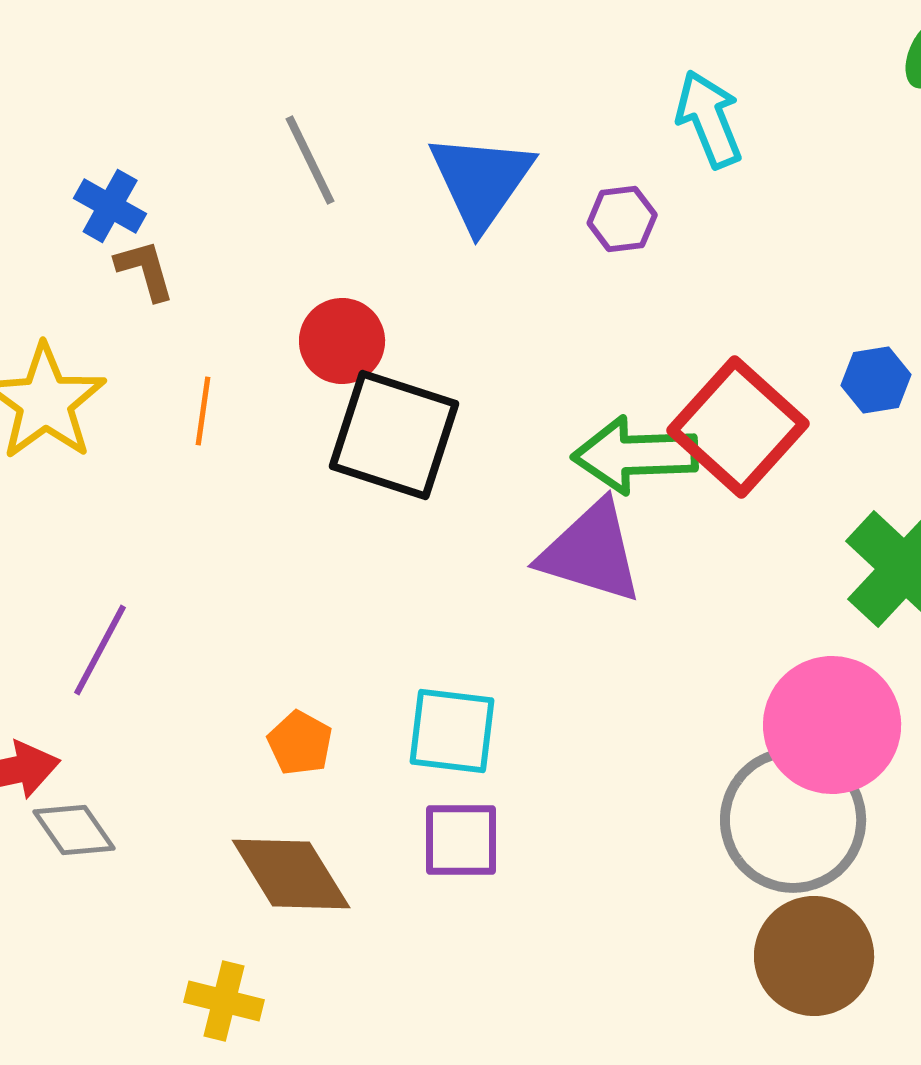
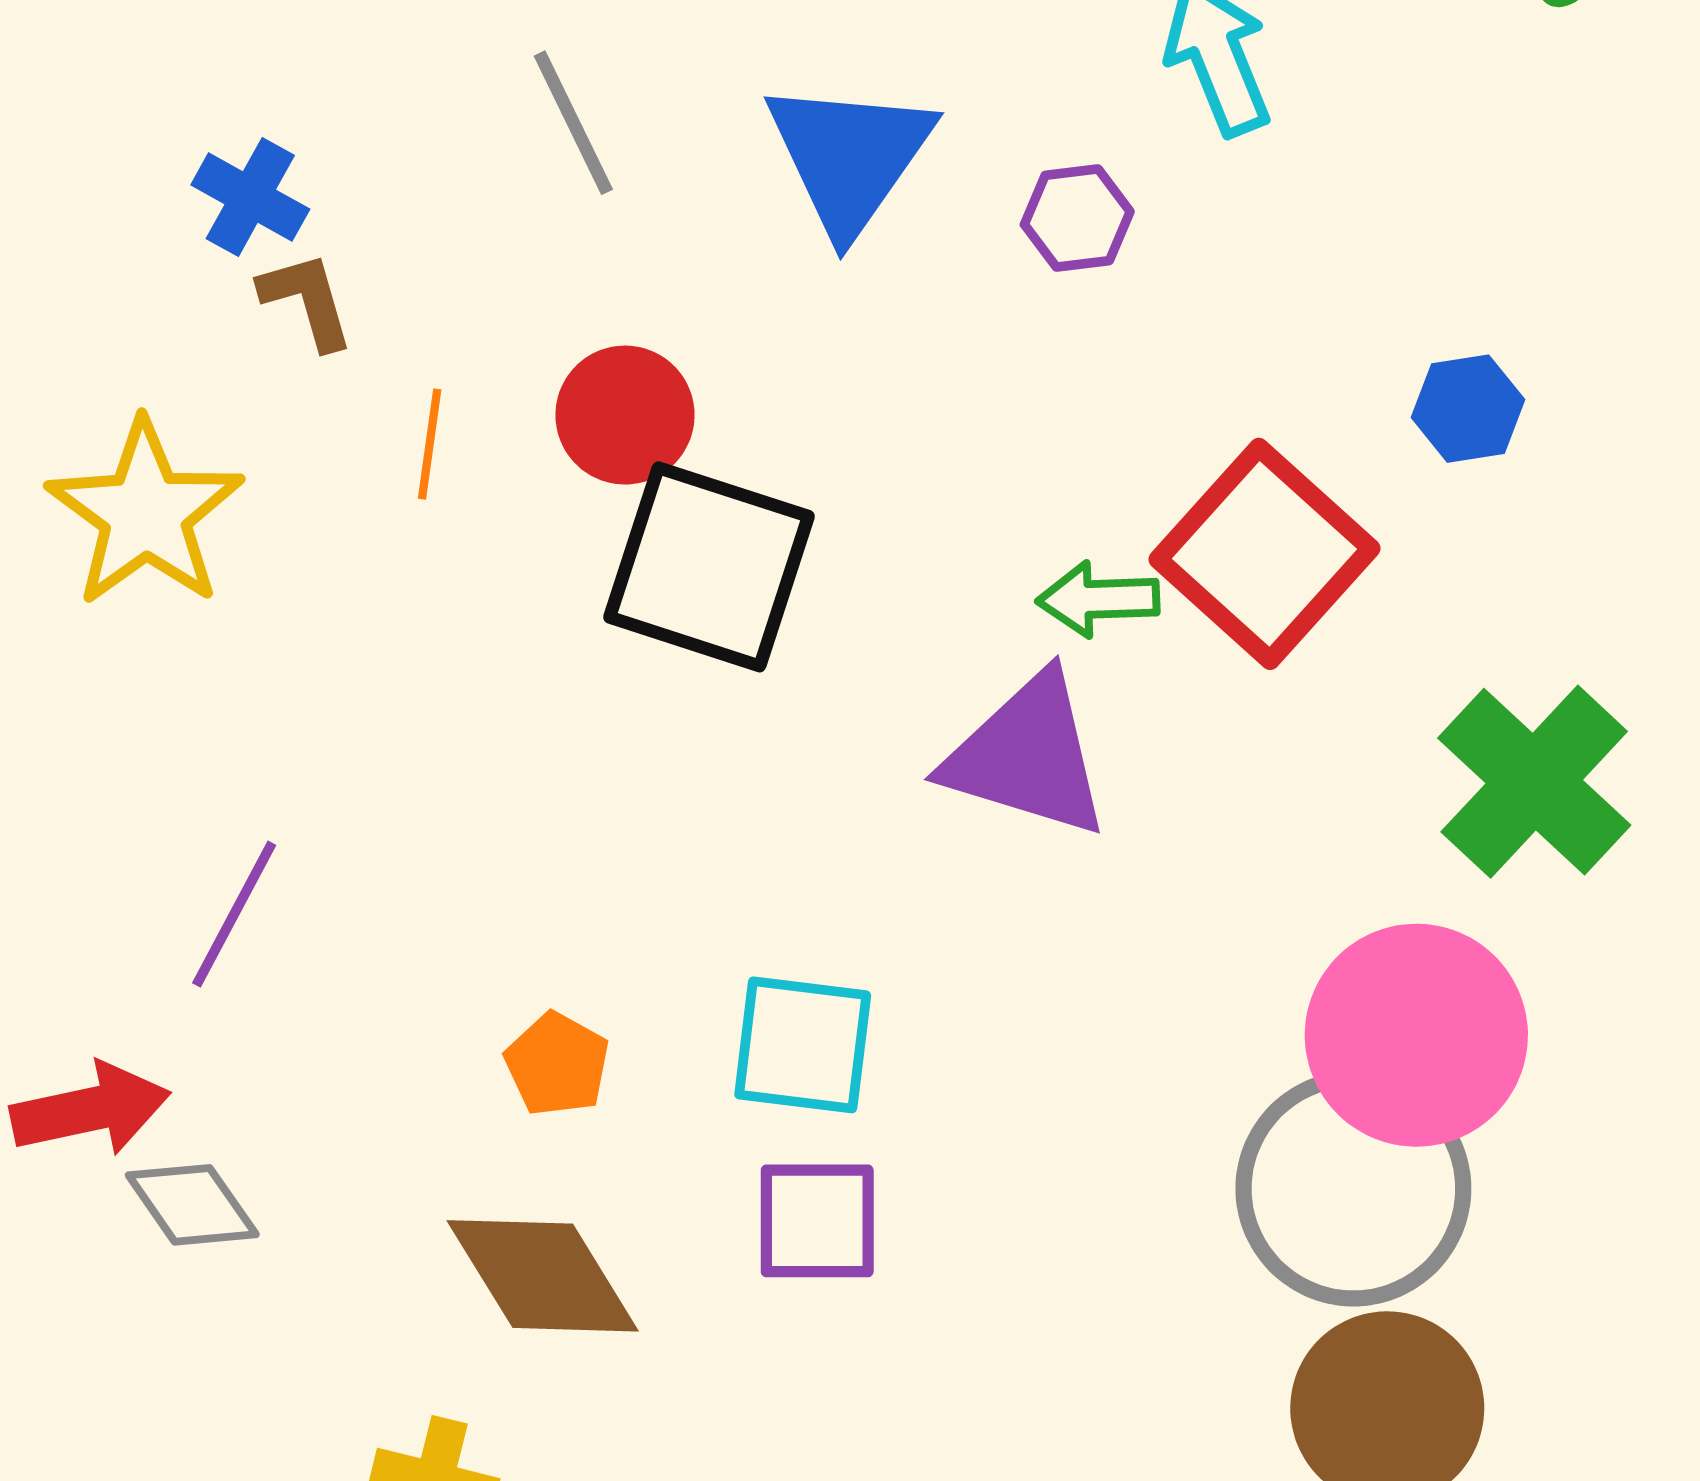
blue hexagon: (876, 380) -> (1468, 409), moved
orange line: (203, 411) -> (430, 444), moved
green arrow: (635, 455) -> (1098, 599), size x0.6

